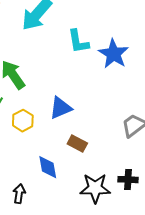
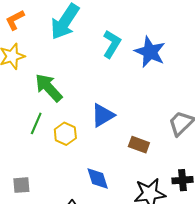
cyan L-shape: (78, 41) -> (112, 44), turned -132
brown rectangle: (77, 144) -> (139, 145), moved

